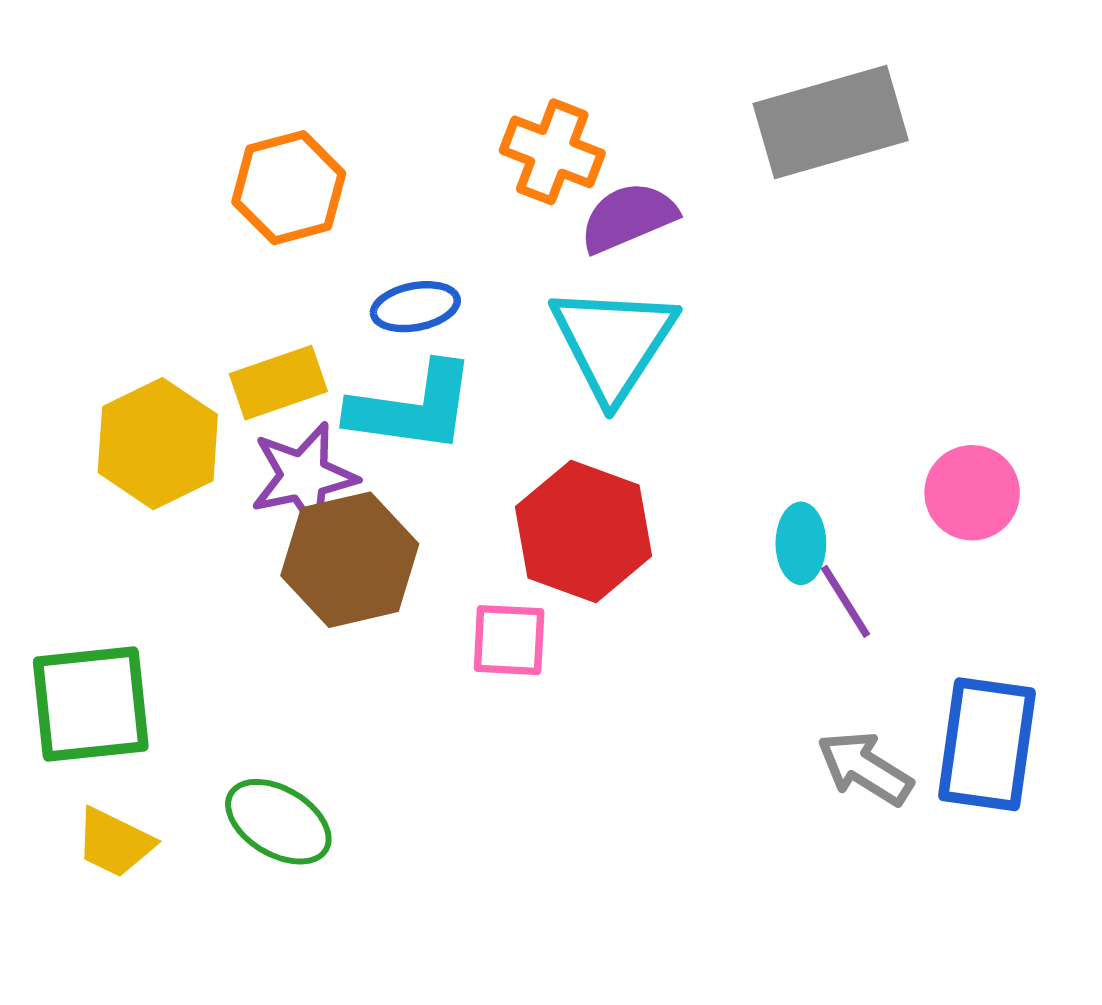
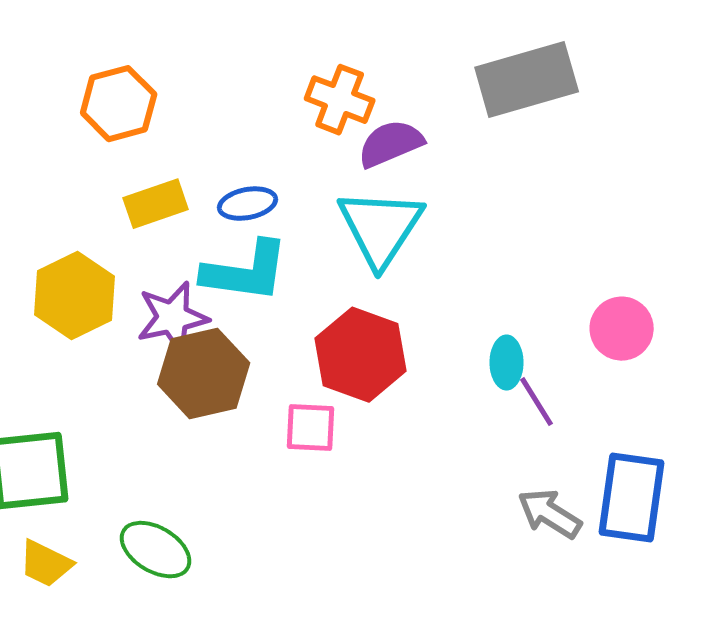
orange hexagon: (289, 188) -> (119, 104), moved
yellow rectangle: (278, 383) -> (156, 204), moved

